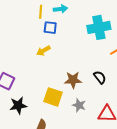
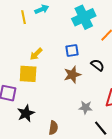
blue square: (50, 28) -> (72, 51), moved
yellow square: (53, 97) -> (28, 74), moved
gray star: (79, 105) -> (86, 107), moved

